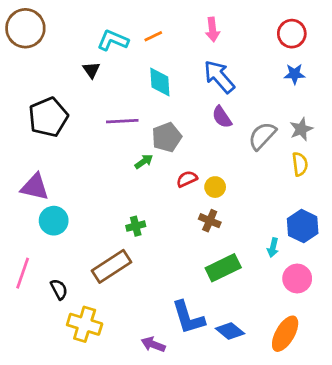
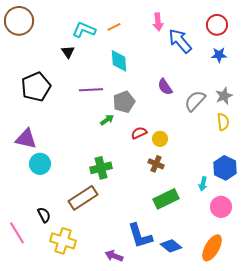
blue arrow: (219, 77) -> (180, 41), moved
green cross: (136, 226) -> (101, 168), size x1.5
pink line: (23, 273) -> (17, 233), moved, turned -50

